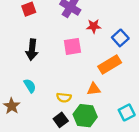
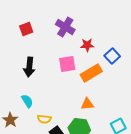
orange rectangle: (110, 65) -> (91, 73), moved
yellow semicircle: (64, 98) -> (44, 119), moved

